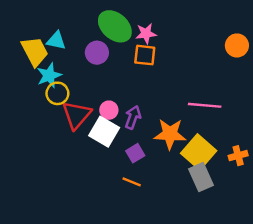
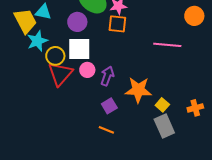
yellow circle: (57, 93) -> (55, 56), moved
pink line: (205, 105) -> (167, 45), moved
white square: (104, 132) -> (79, 49), moved, turned -30
yellow square: (199, 152) -> (162, 105), size x0.5

